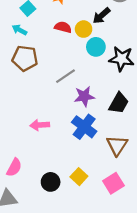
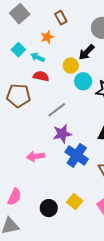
red semicircle: (63, 27) -> (41, 76), moved
cyan arrow: (19, 30) -> (38, 57), moved
purple star: (84, 96) -> (62, 134), moved

